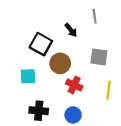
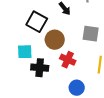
black cross: (39, 111) -> (40, 68), moved
blue circle: (73, 115) -> (77, 88), moved

